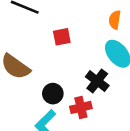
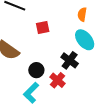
red cross: (81, 107) -> (57, 80), turned -35

